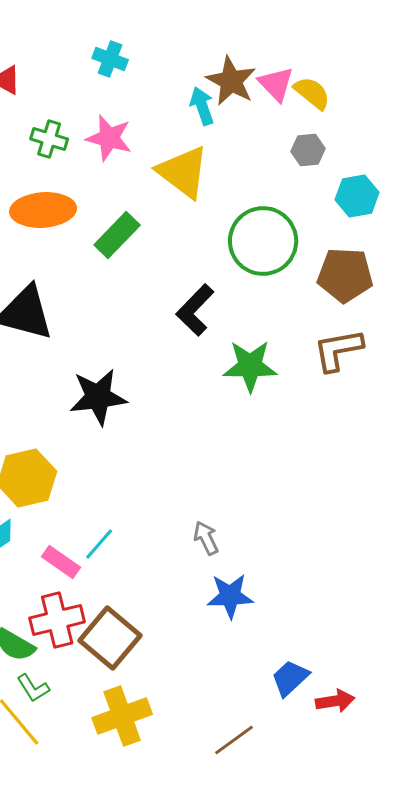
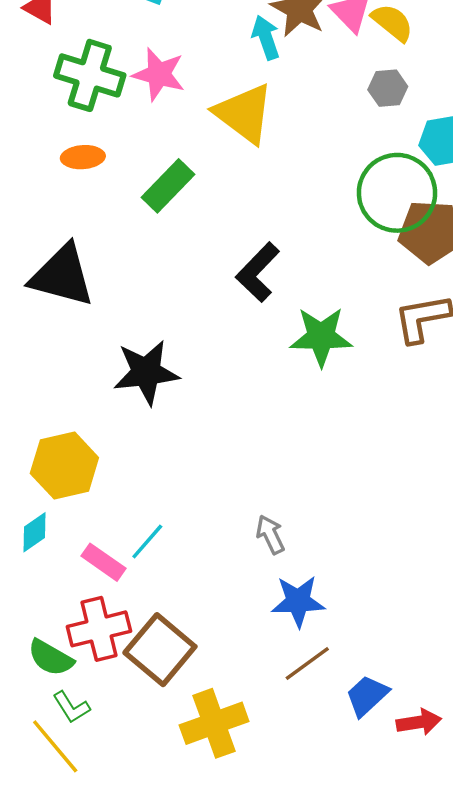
green cross: (49, 139) -> (90, 75), size x1.6
orange ellipse: (43, 210) -> (83, 157), size x0.6
green circle: (263, 241) -> (397, 193), moved
yellow cross: (122, 716) -> (214, 723), moved
brown line: (234, 740) -> (307, 663), moved

